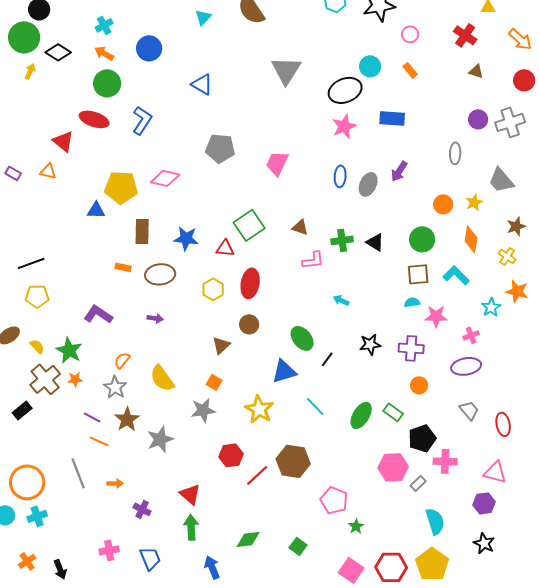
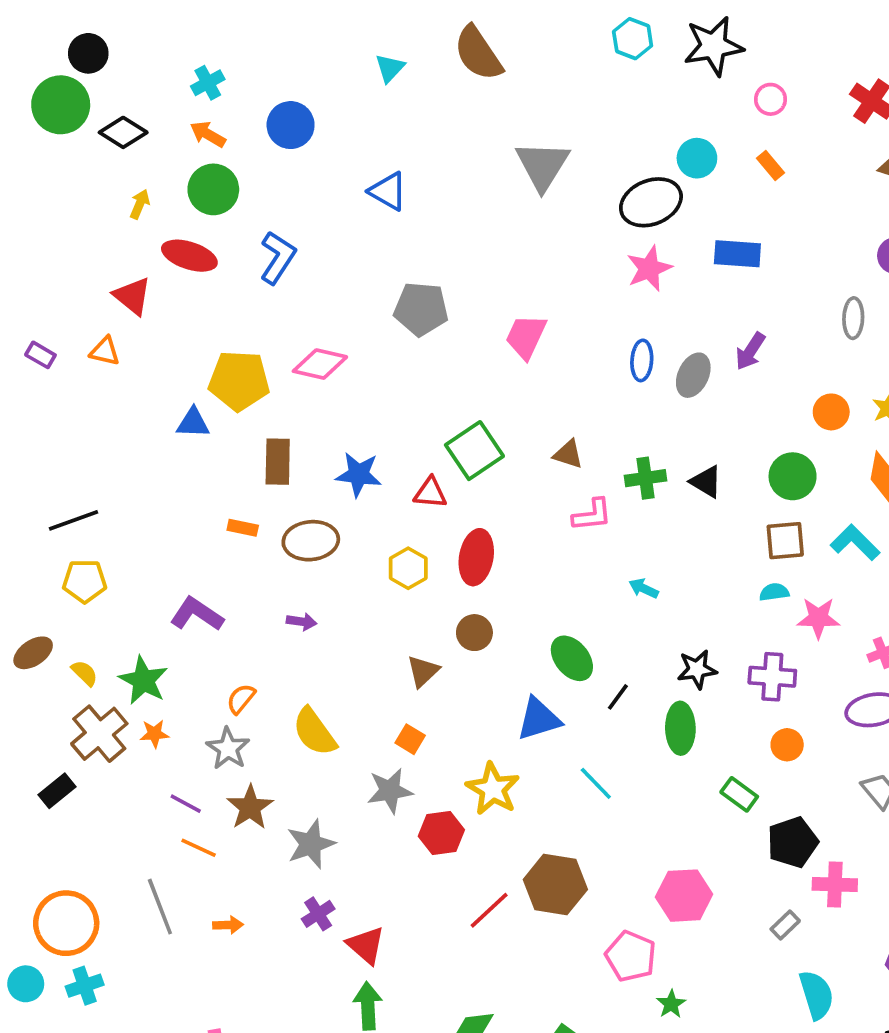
yellow arrow: (30, 71) -> (140, 204), moved
green ellipse: (361, 415) -> (680, 728), moved, turned -32
red hexagon: (231, 455) -> (441, 833), moved
pink hexagon: (393, 467) -> (684, 896), moved
purple cross: (142, 509) -> (318, 914), moved, turned 30

